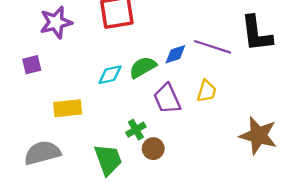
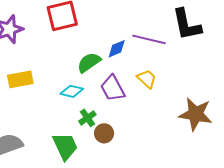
cyan diamond: (110, 75) -> (72, 91), moved, turned 30
yellow trapezoid: (207, 91) -> (147, 79), turned -60
yellow rectangle: (68, 108) -> (20, 79), moved

